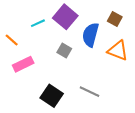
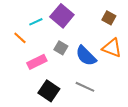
blue semicircle: (91, 35) -> (86, 56), moved, turned -60
orange line: (12, 40) -> (20, 38), moved
pink rectangle: (23, 64) -> (37, 62), moved

